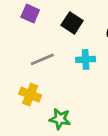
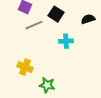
gray line: (42, 59) -> (34, 25), moved

